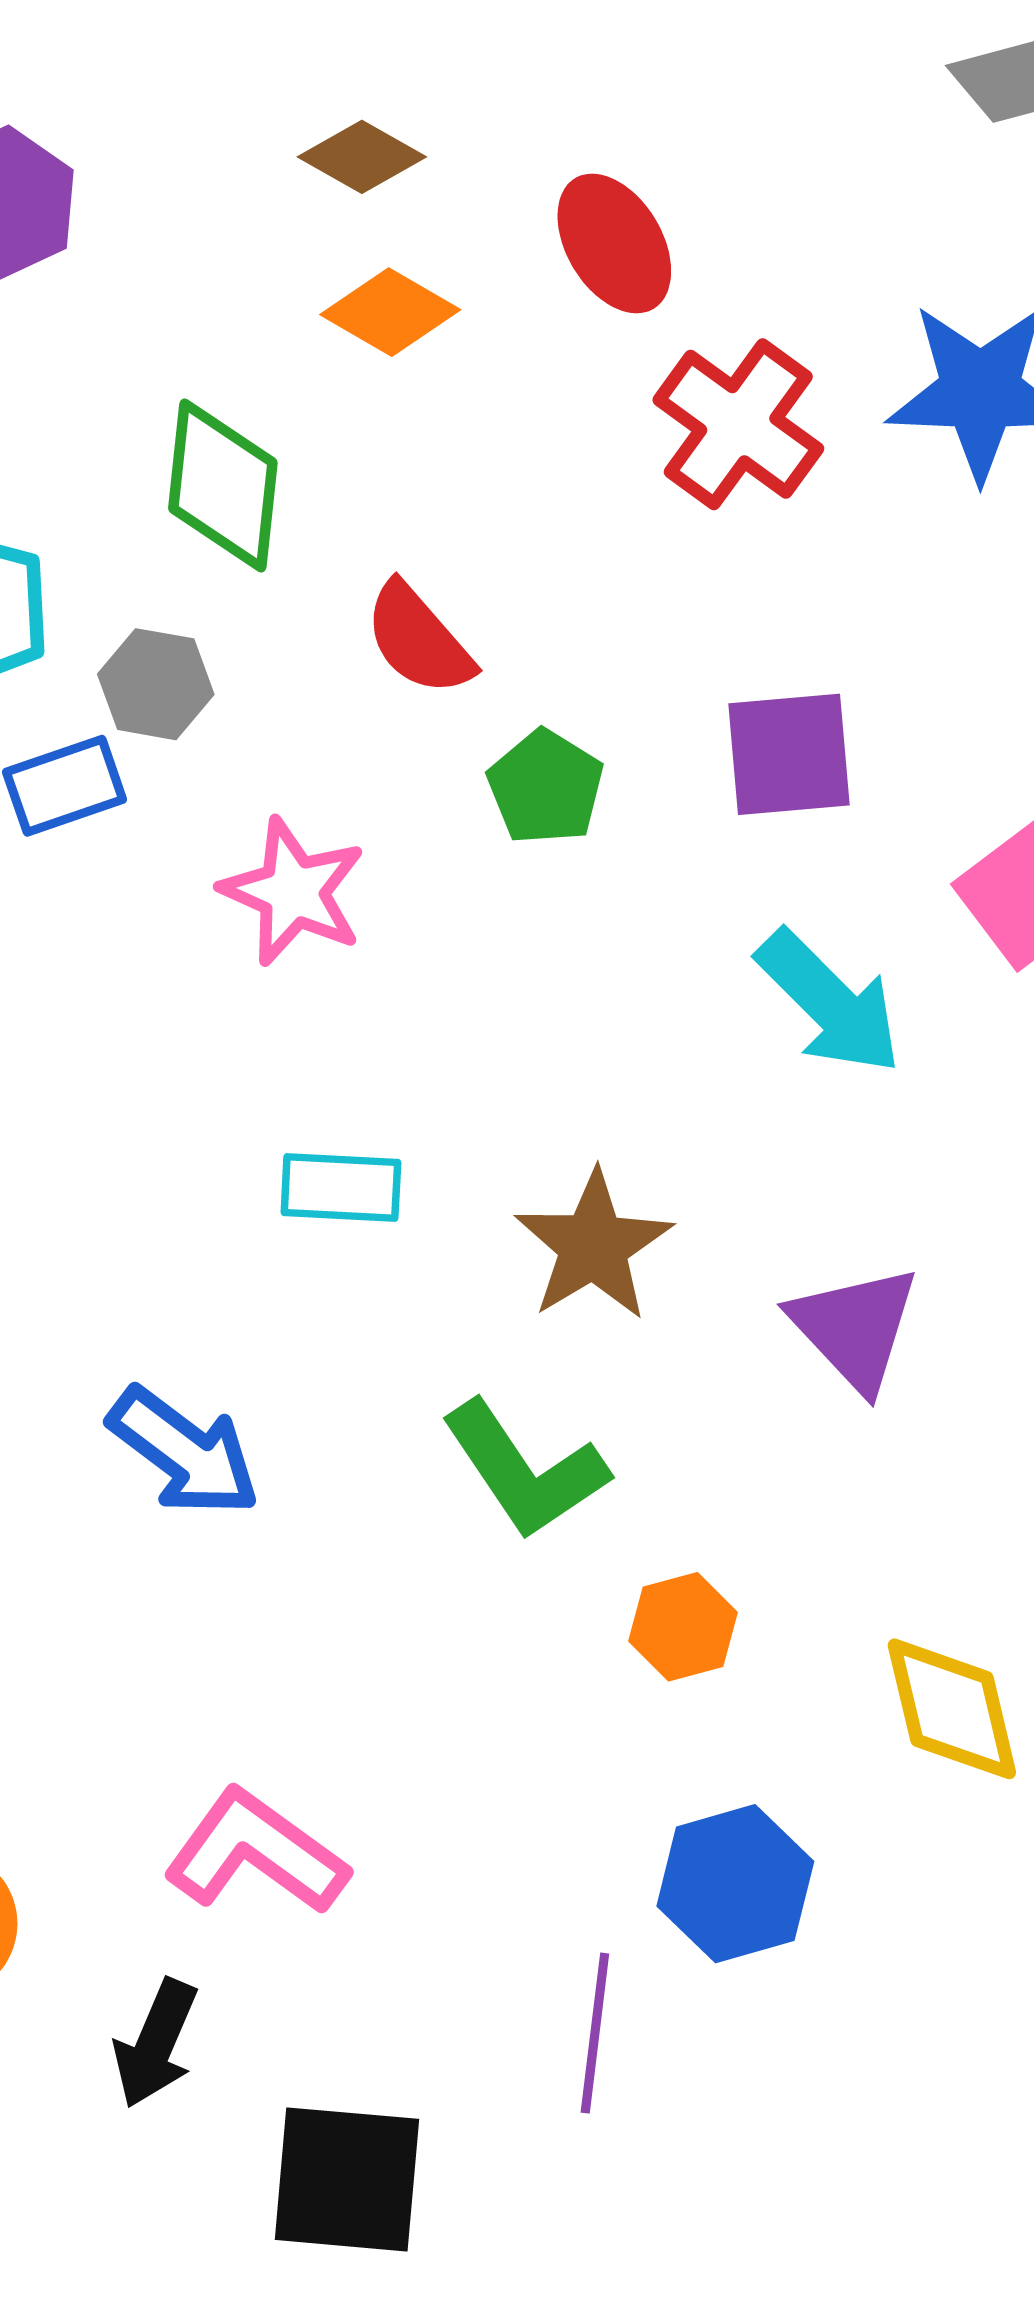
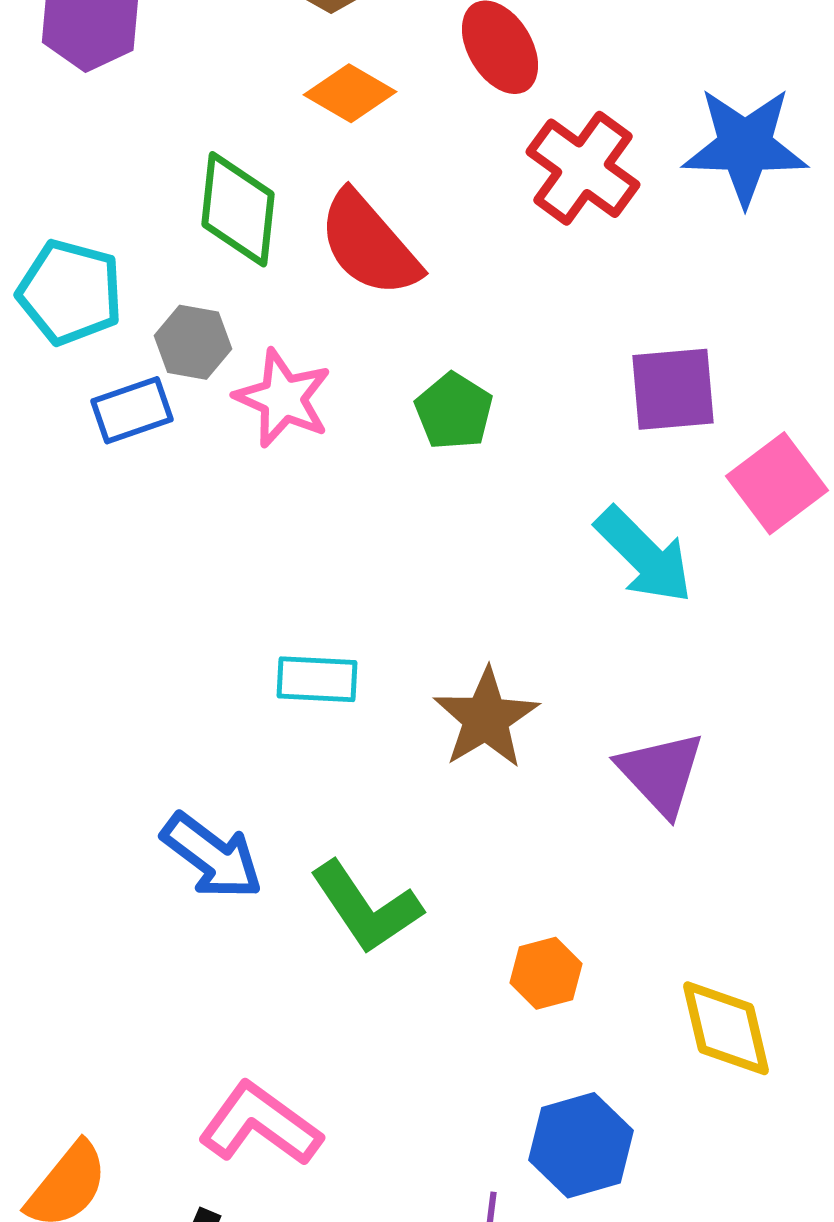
red semicircle: (419, 639) -> (369, 244), moved, size x1.4
purple square: (789, 754) -> (673, 389), moved
pink star: (293, 892) -> (283, 398), moved
green L-shape: (525, 1470) -> (366, 907), moved

